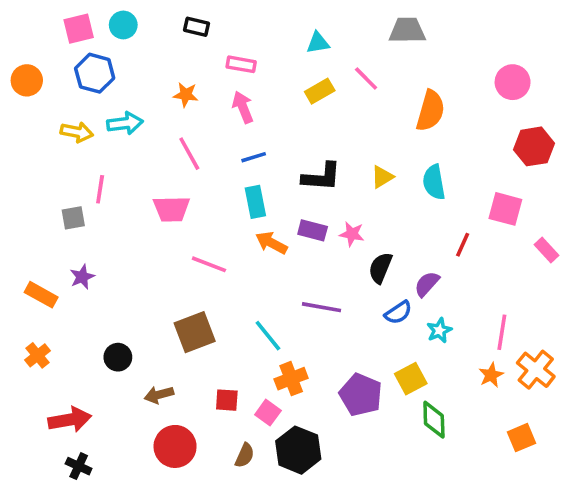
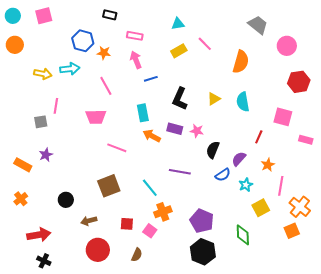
cyan circle: (123, 25) -> (13, 16), moved
gray trapezoid: (407, 30) -> (258, 25), moved, turned 40
blue hexagon: (95, 73) -> (83, 41), moved
blue line: (254, 157) -> (151, 79), moved
black L-shape: (321, 177) -> (180, 99), turned 110
pink rectangle: (546, 250) -> (306, 140), turned -32
orange star: (491, 375) -> (268, 165), moved
yellow square: (411, 379) -> (261, 208), moved
orange square: (521, 438) -> (292, 231), moved
black hexagon: (298, 450) -> (203, 252), moved

